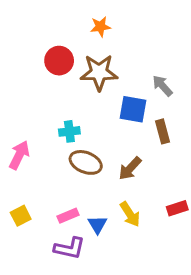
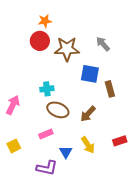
orange star: (100, 27) -> (45, 21), moved
gray arrow: (162, 86) -> (103, 44), moved
pink rectangle: (68, 216) -> (46, 134), moved

